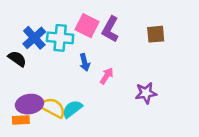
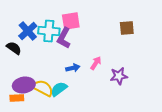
pink square: (87, 26) -> (71, 21), turned -36
purple L-shape: (110, 29) -> (64, 38), moved
blue arrow: (85, 62) -> (73, 68), moved, turned -88
pink arrow: (107, 76) -> (96, 63), moved

